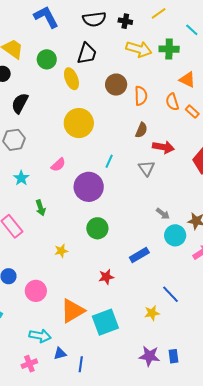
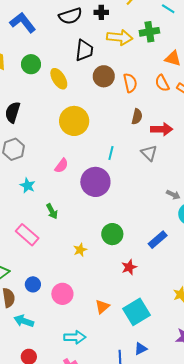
black trapezoid: (87, 53) -> (84, 50), moved
green circle: (97, 228) -> (112, 234), moved
orange triangle: (73, 311) -> (102, 307), size x0.6
blue triangle: (60, 354) -> (141, 349), moved

